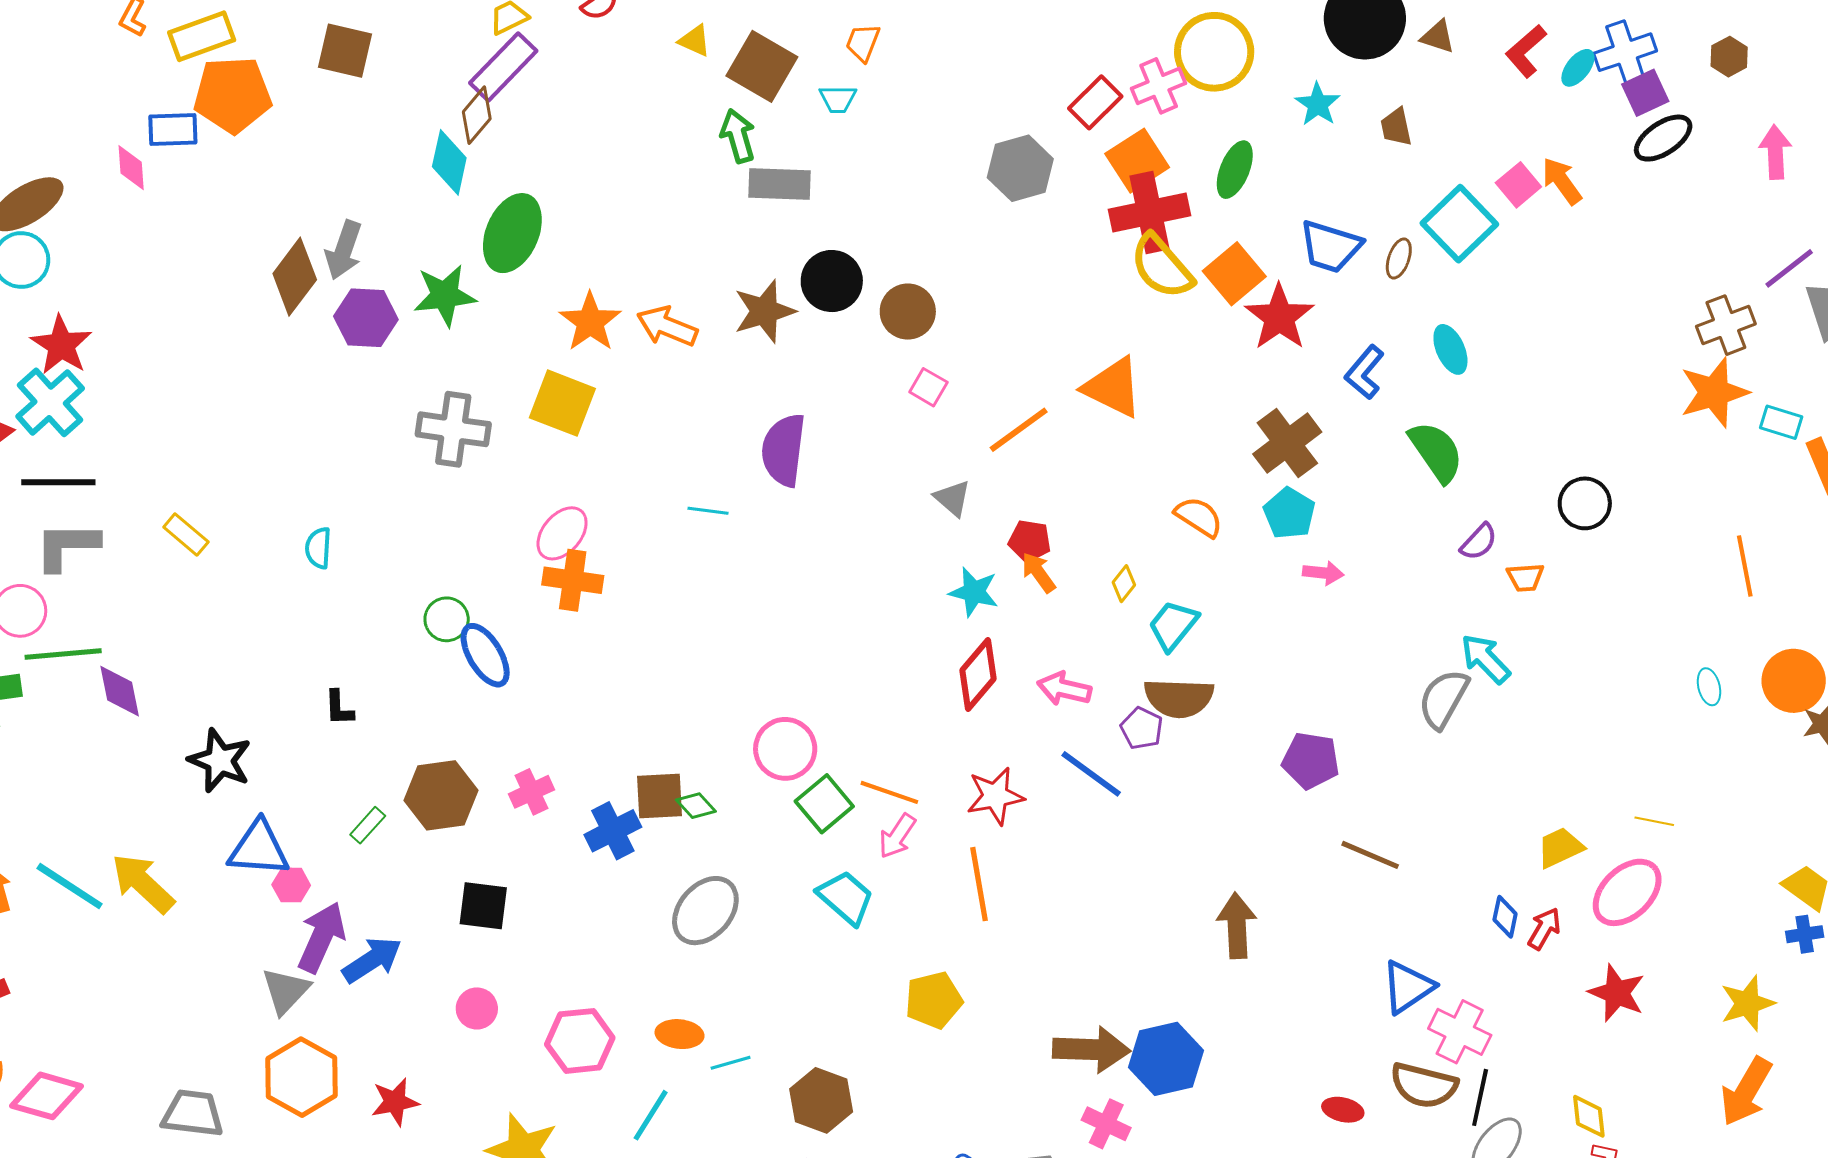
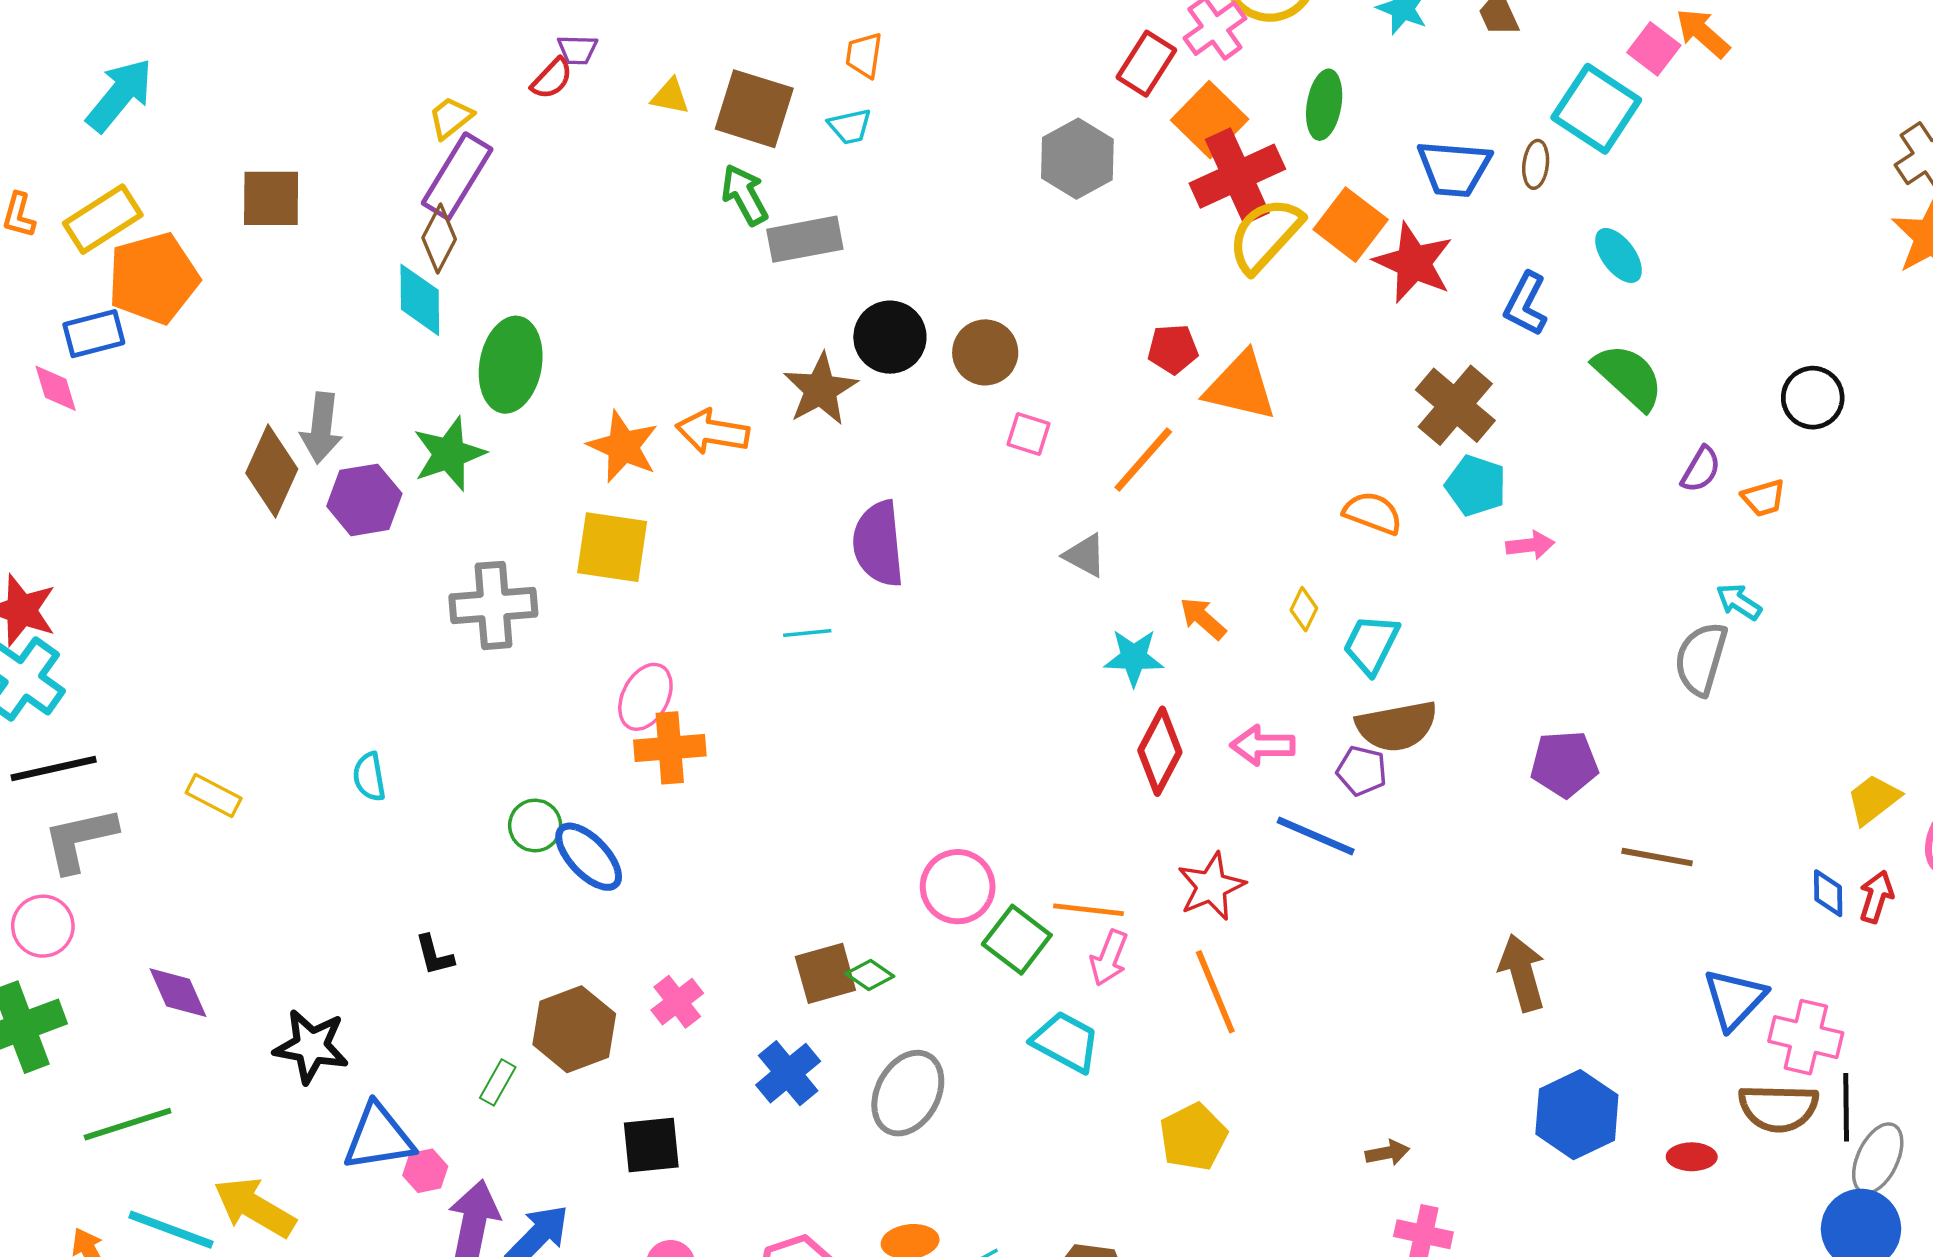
yellow semicircle: (1162, 267) -> (1265, 235), turned 96
red pentagon: (1030, 541) -> (1173, 349), moved
green line: (63, 654) -> (128, 1124), moved
cyan arrow: (1485, 659) -> (1739, 602), size x0.7
blue cross: (613, 831) -> (788, 1073), moved
brown arrow: (1091, 1050) -> (1387, 1153), size x0.5
blue hexagon: (1166, 1059) -> (1577, 1115), moved

